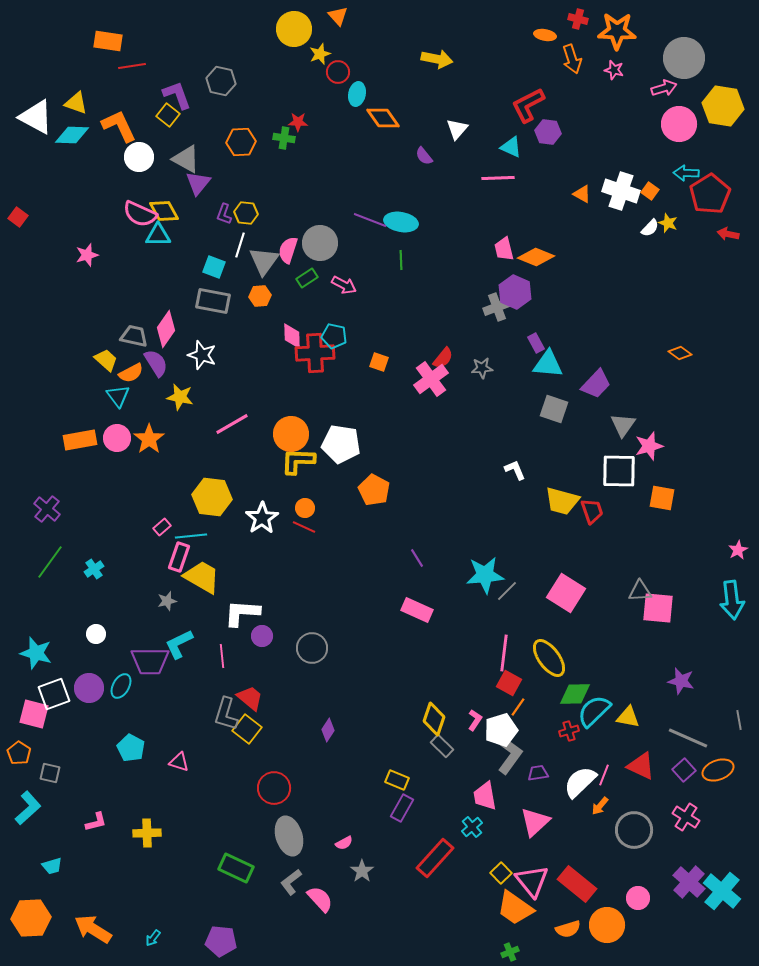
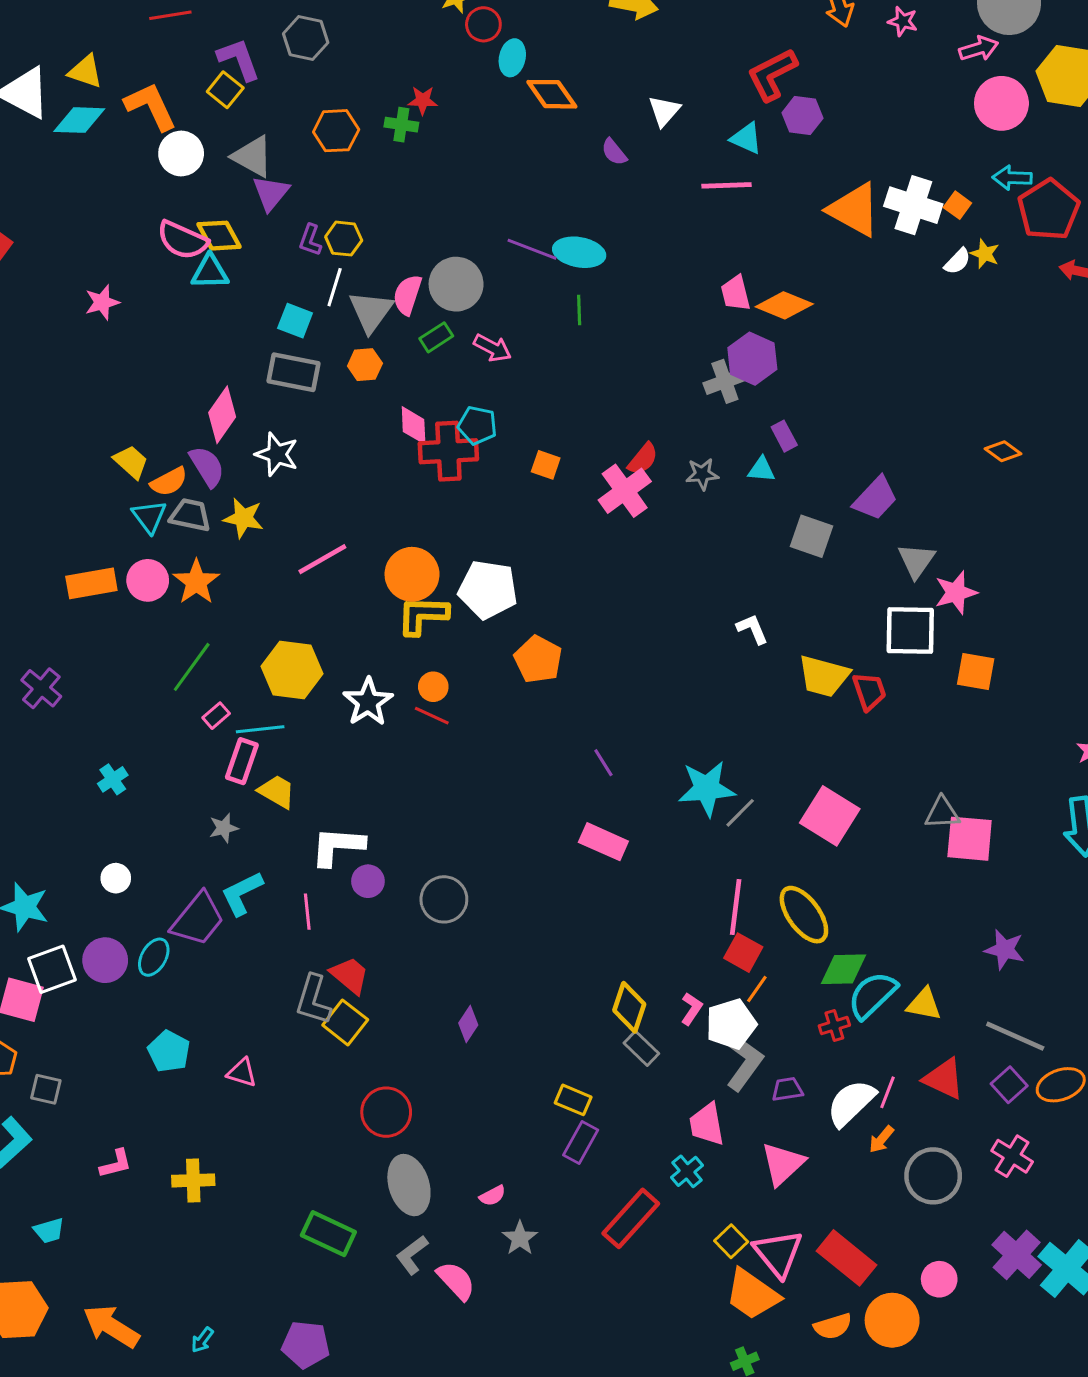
orange triangle: (582, 194) -> (854, 210), size x2.0
gray trapezoid: (134, 336) -> (190, 515), moved
cyan triangle: (548, 364) -> (761, 469), moved, size x0.6
green line: (50, 562) -> (192, 667), moved
yellow trapezoid: (202, 577) -> (277, 792), size x0.7
purple trapezoid: (150, 661) -> (198, 919), turned -51

